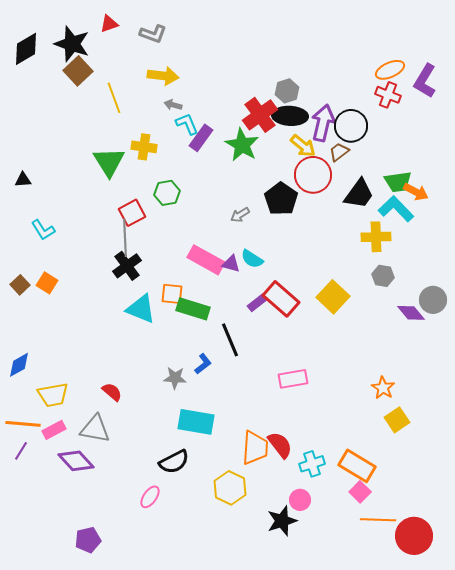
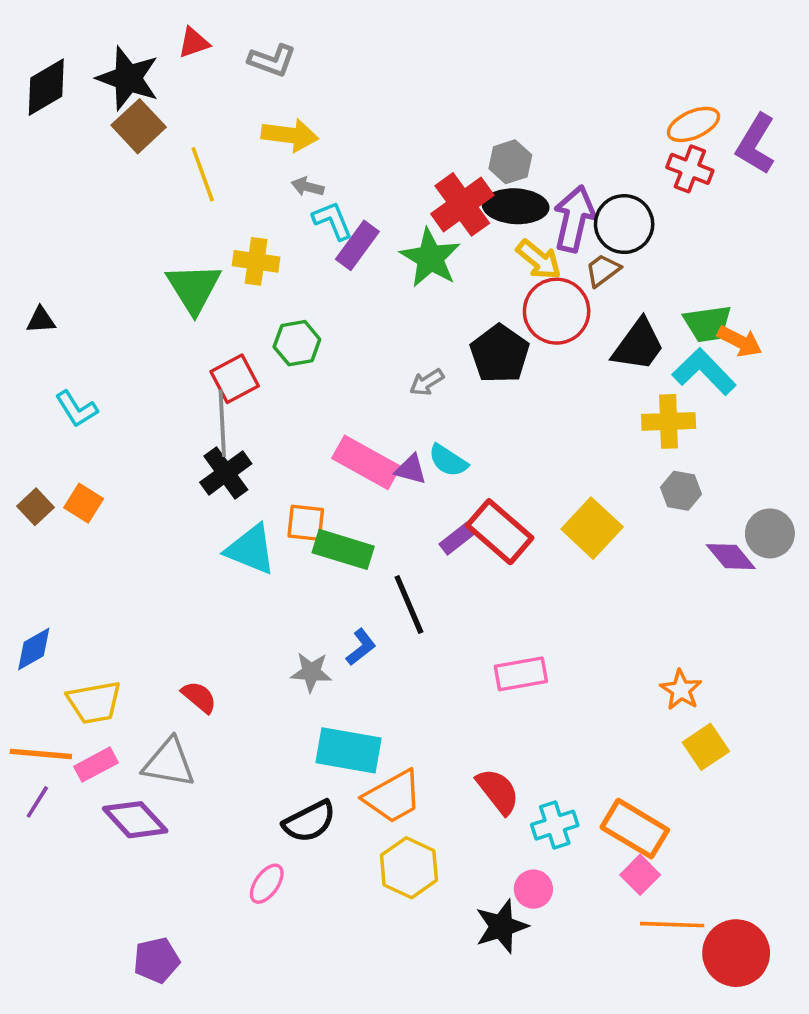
orange trapezoid: (255, 448) -> (393, 797), moved, turned 57

